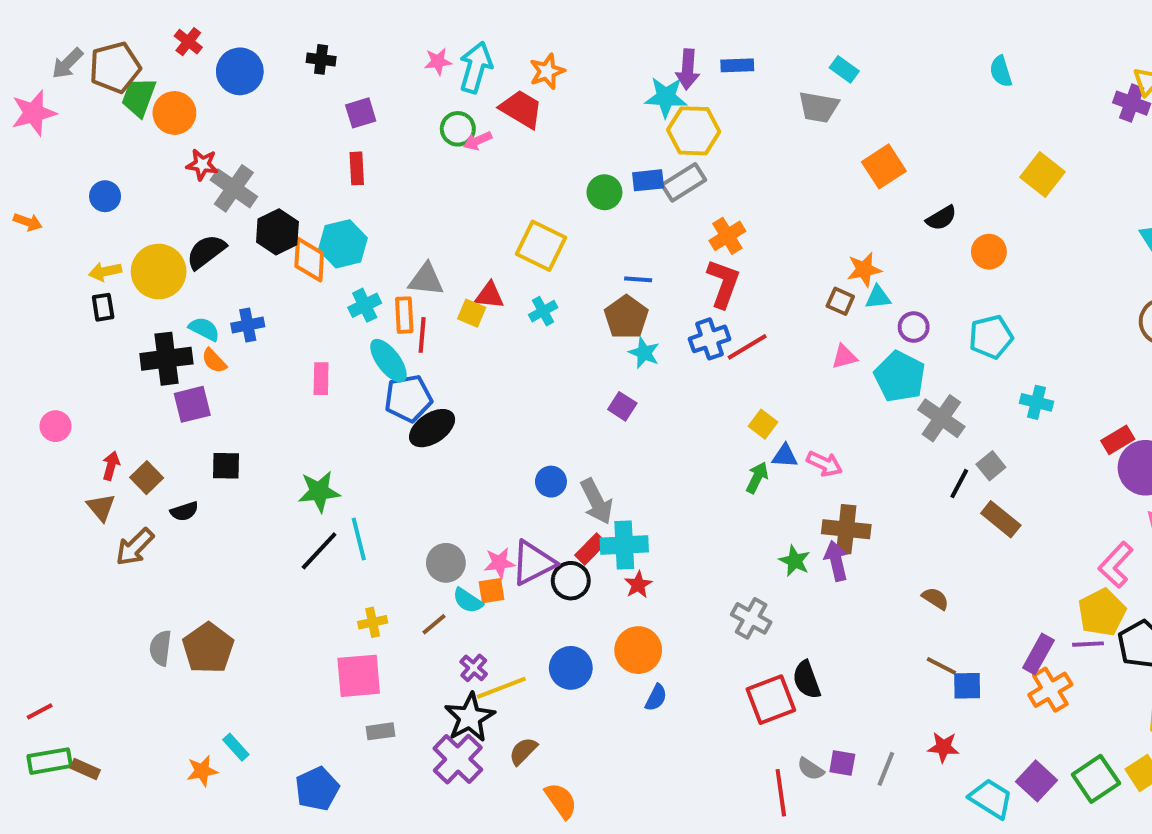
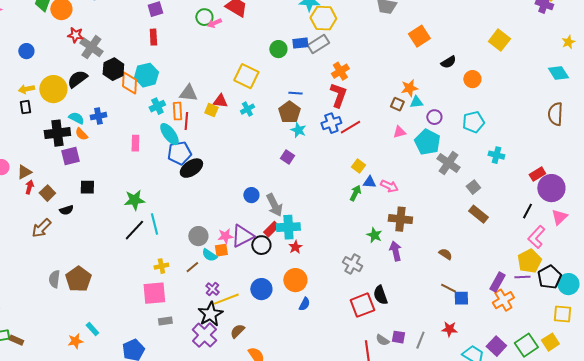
black line: (959, 484) -> (527, 211), moved
brown triangle: (101, 507) -> (24, 172), moved, turned 42
purple arrow: (836, 561) -> (395, 251), moved

